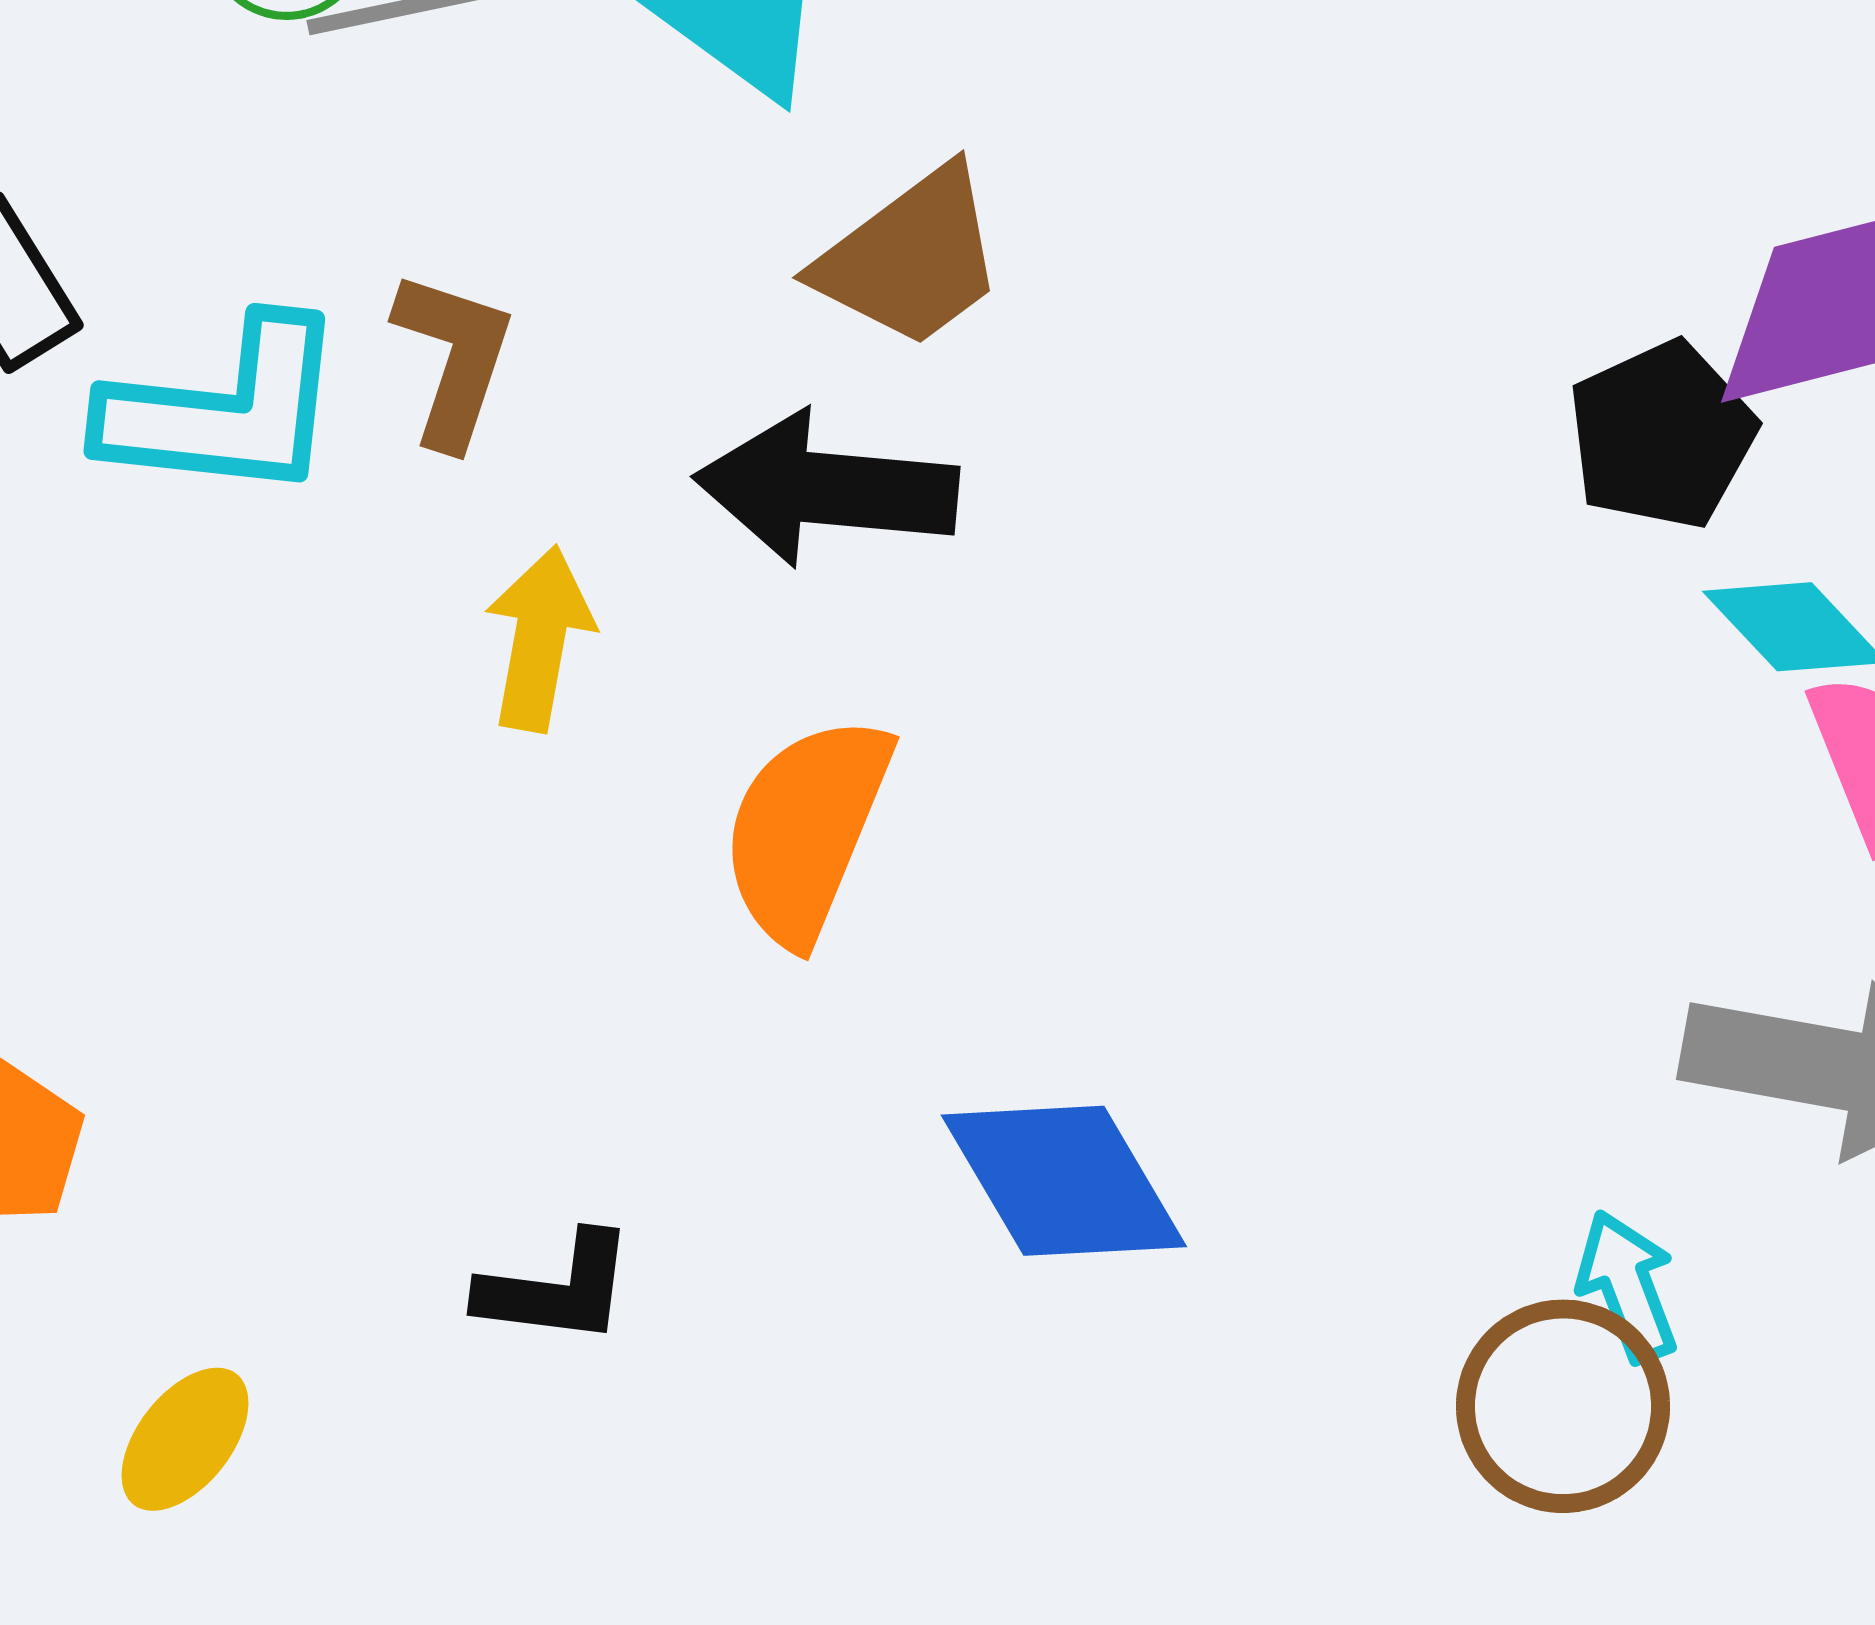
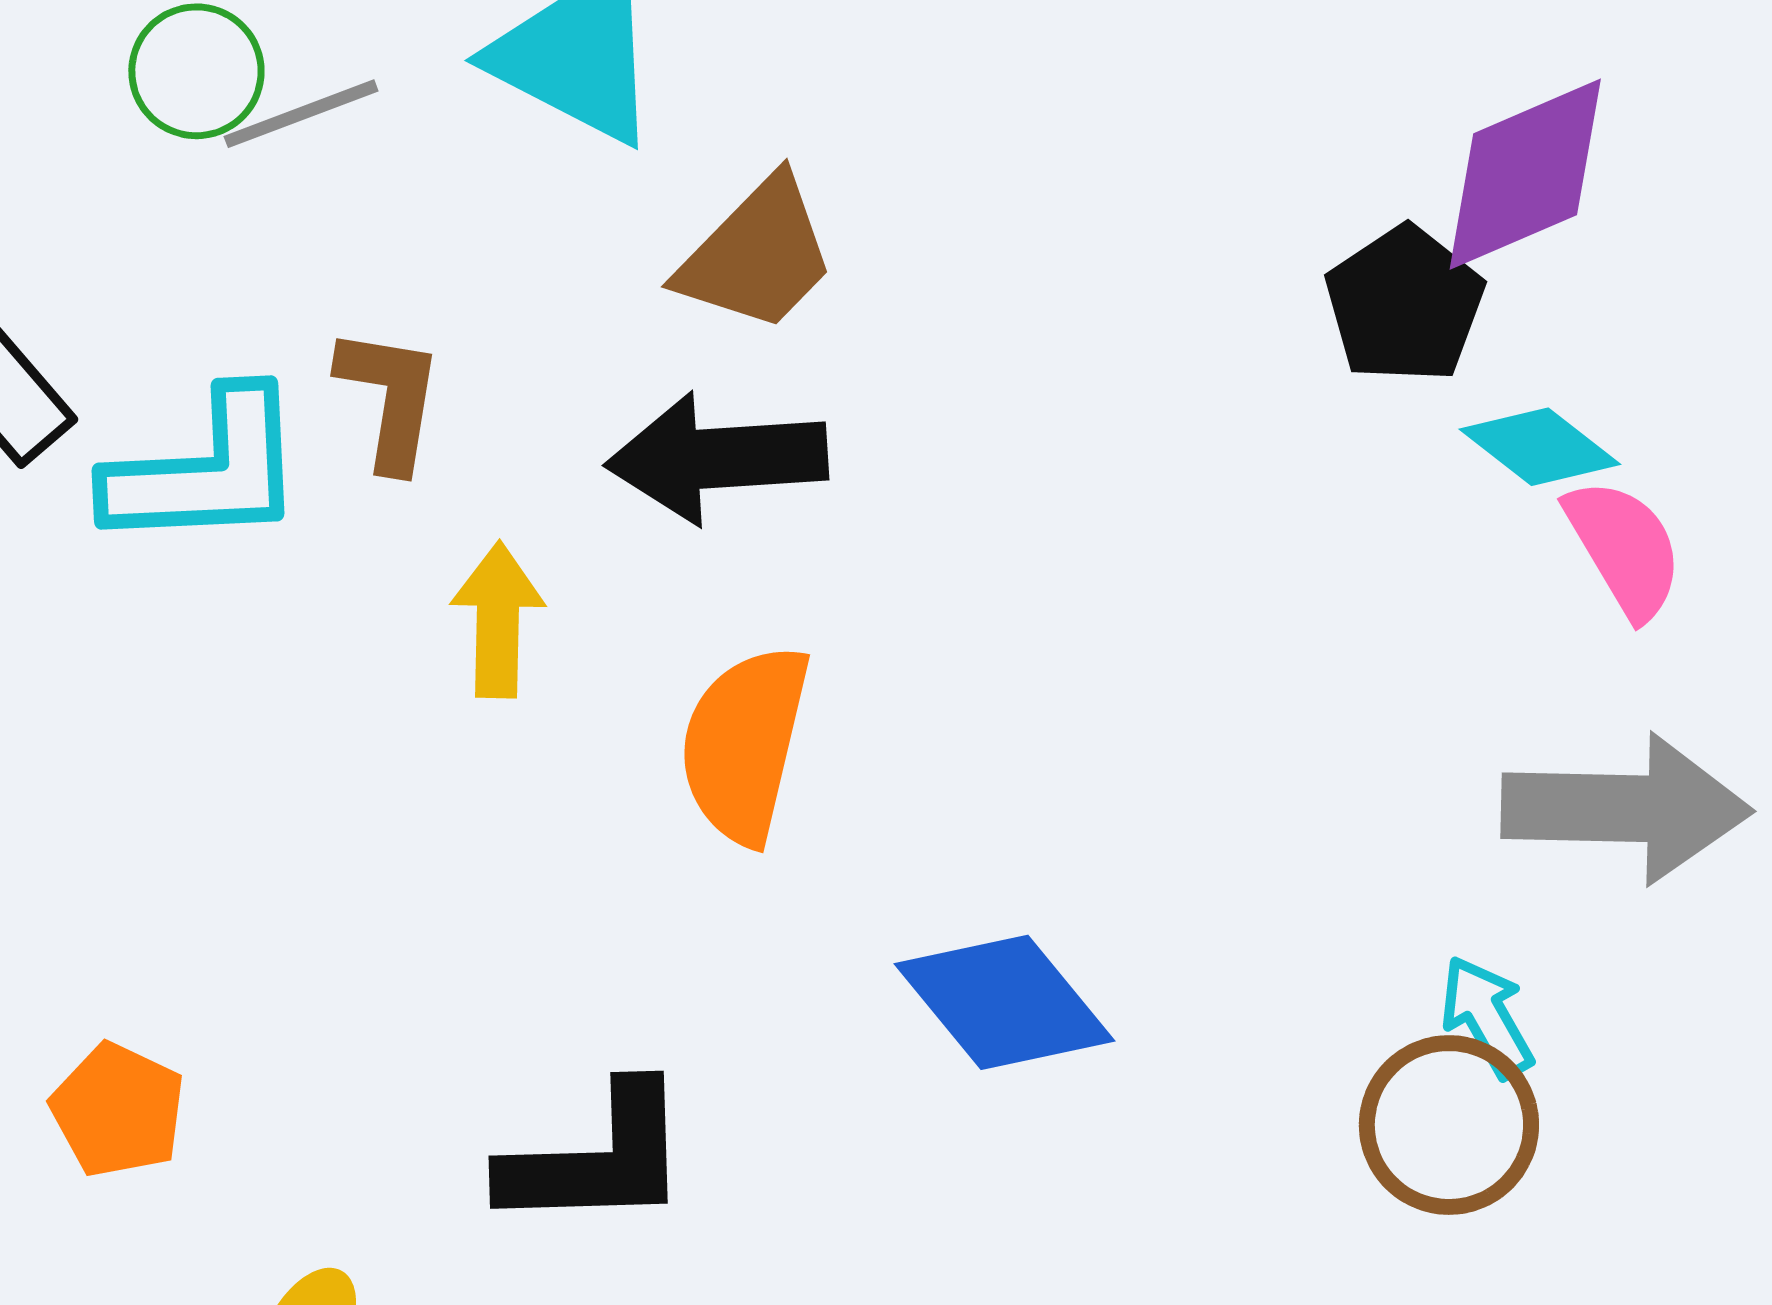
black L-shape: (557, 1289) -> (597, 1158), size x1.5

